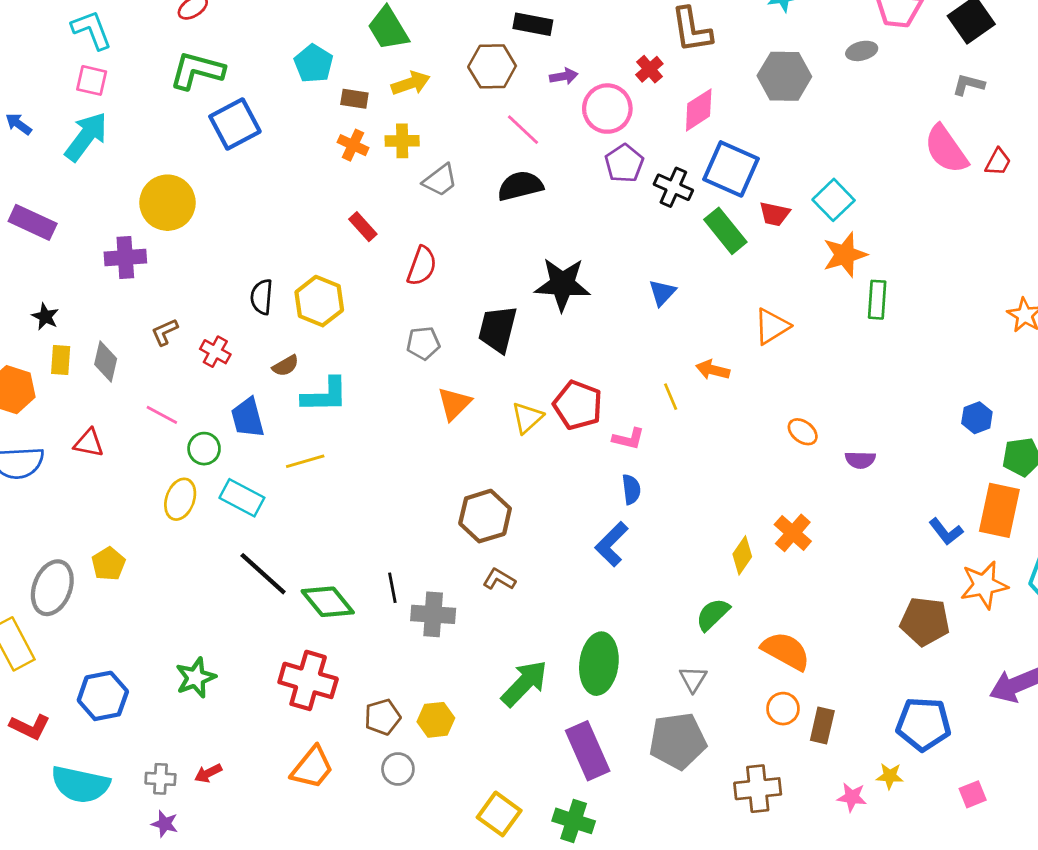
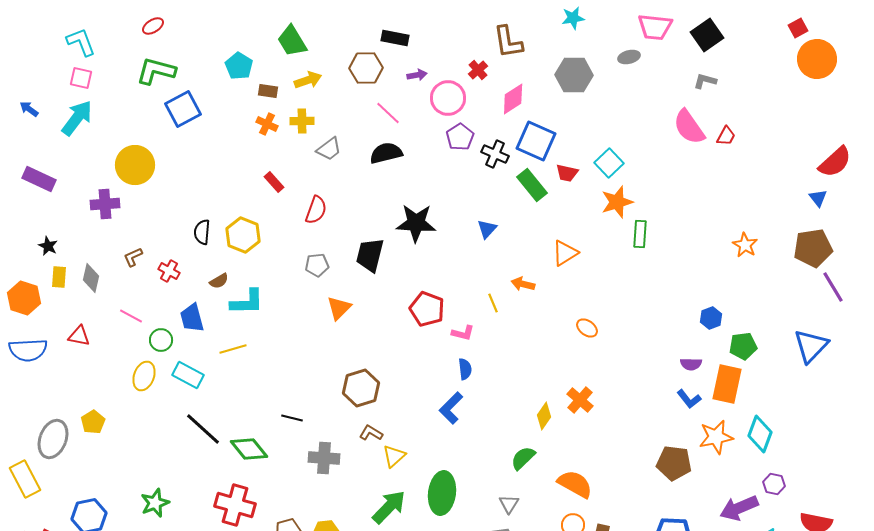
yellow triangle: (527, 418) -> (394, 456), moved
purple semicircle: (860, 460) -> (691, 364), moved
black line: (392, 588) -> (292, 418), moved, turned -65

